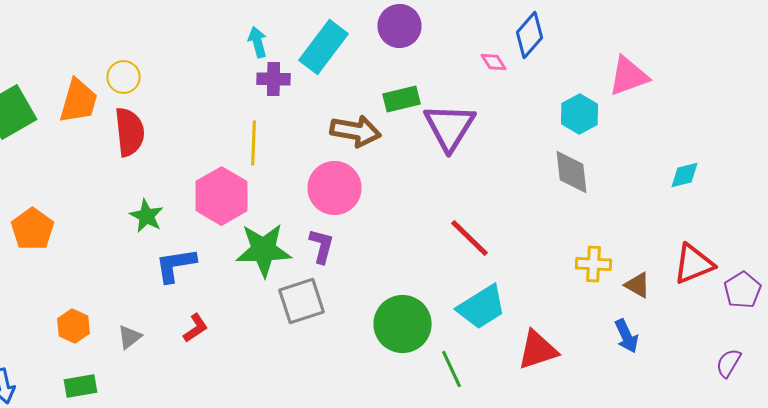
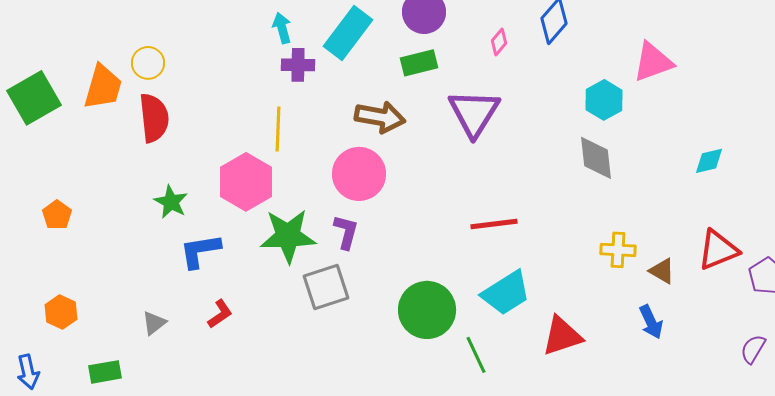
pink diamond: (494, 62) -> (499, 42), moved, turned 72
green rectangle: (402, 99) -> (419, 63), moved
orange pentagon: (32, 229) -> (57, 215), size x0.7
red line: (470, 238) -> (494, 224), turned -51
orange hexagon: (74, 326) -> (61, 312), moved

